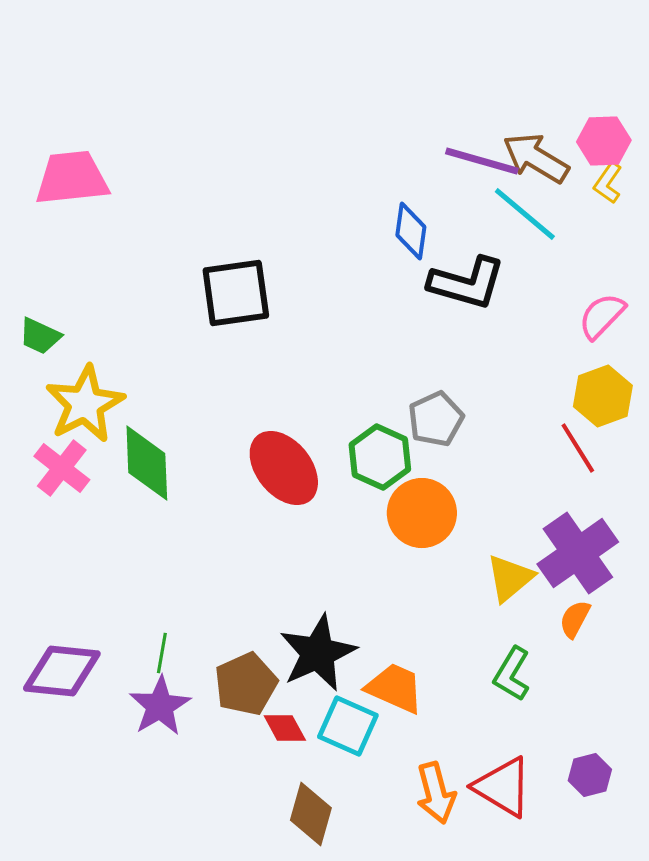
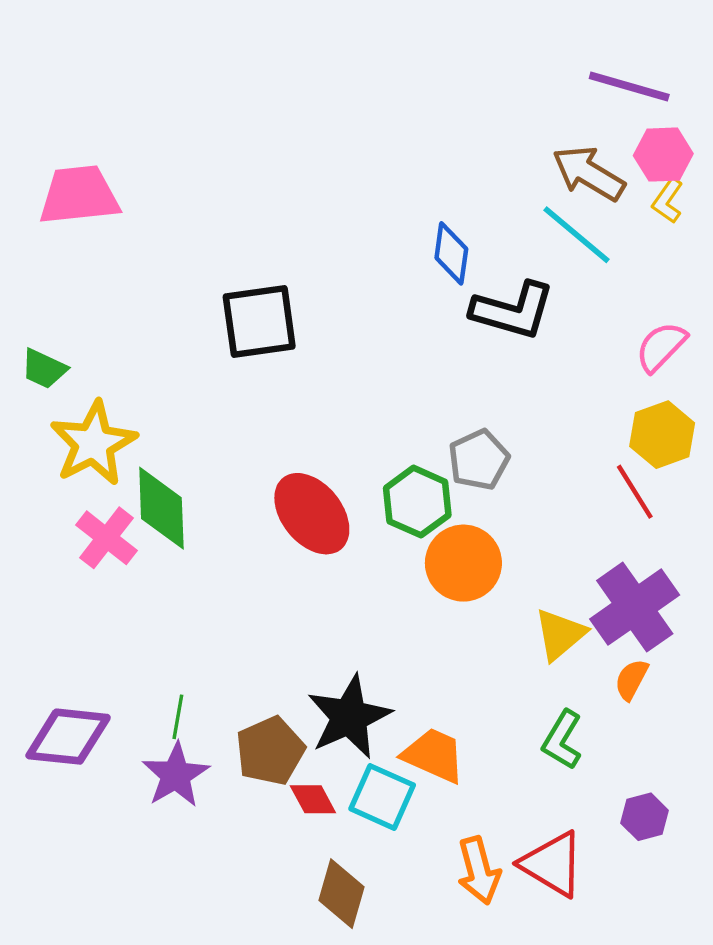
purple line: (482, 161) -> (629, 87), moved
pink cross: (62, 468) -> (107, 538), moved
purple hexagon: (590, 775) -> (645, 817), moved

